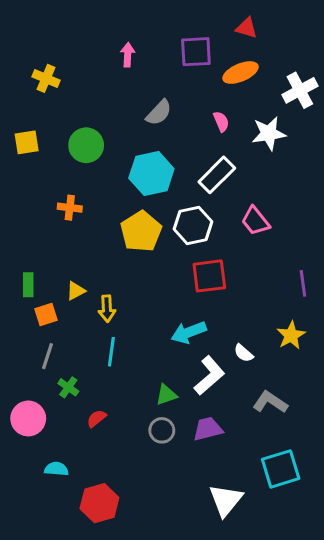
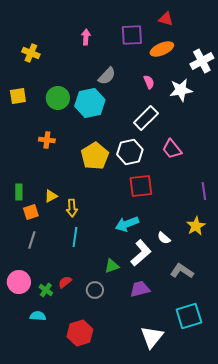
cyan hexagon: (151, 173) -> (90, 103), moved
green cross: (68, 387) -> (46, 290), moved
gray circle: (162, 430) -> (95, 290), moved
red hexagon: (99, 503) -> (80, 333), moved

